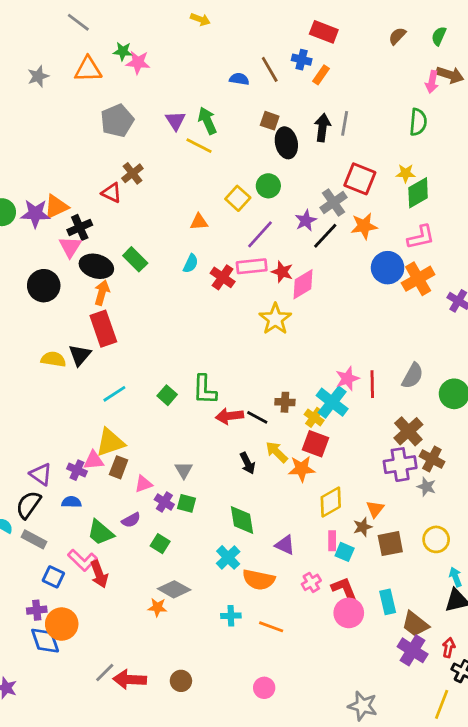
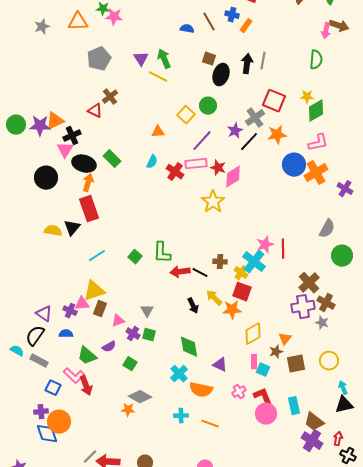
black ellipse: (286, 143) -> (221, 75), turned 30
gray semicircle: (413, 376) -> (327, 229), moved

